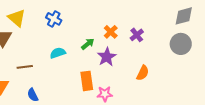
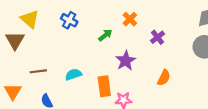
orange cross: (111, 32) -> (130, 19), moved
green arrow: (88, 44) -> (105, 35), moved
cyan semicircle: (58, 53) -> (73, 74), moved

